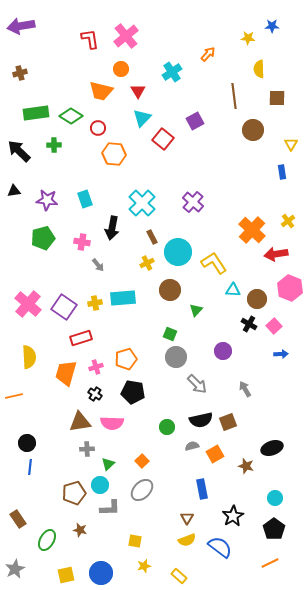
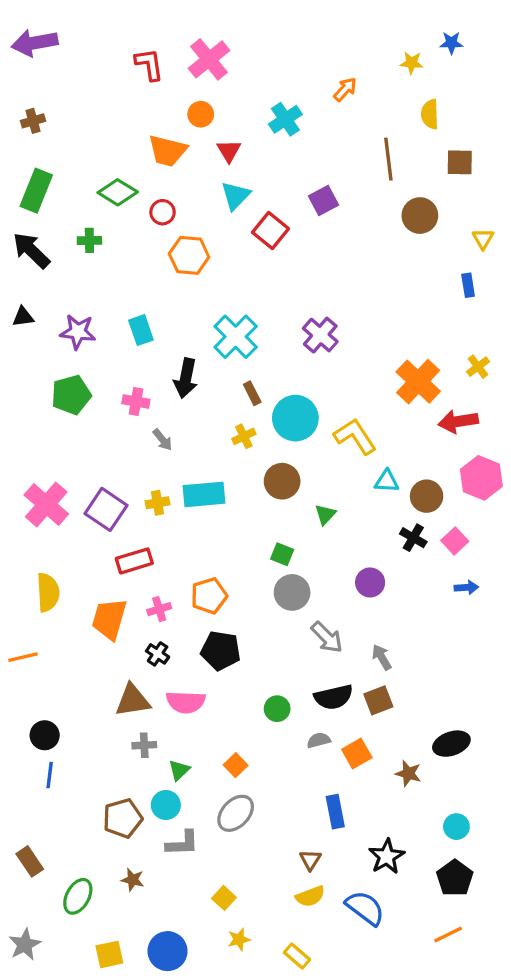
green rectangle: (36, 113) -> (36, 191), moved, turned -60
gray arrow: (245, 389) -> (382, 657), moved
yellow square: (135, 541) -> (224, 898), turned 32

